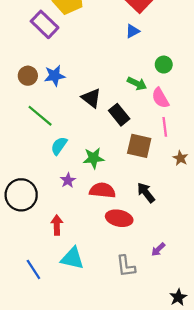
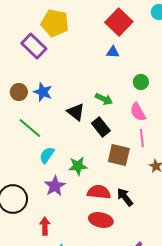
blue triangle: (133, 31) -> (113, 52), turned 32
blue star: (55, 76) -> (43, 92), turned 30
green arrow: (137, 83) -> (104, 99), moved
purple star: (68, 180) -> (55, 186), size x1.5
red semicircle: (102, 190) -> (99, 192), moved

